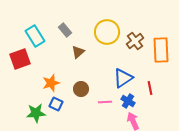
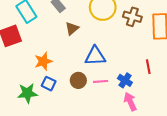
brown cross: (135, 41) -> (132, 17), turned -36
blue triangle: (123, 78) -> (95, 56), moved, turned 30
brown circle: (81, 89) -> (78, 80), moved

